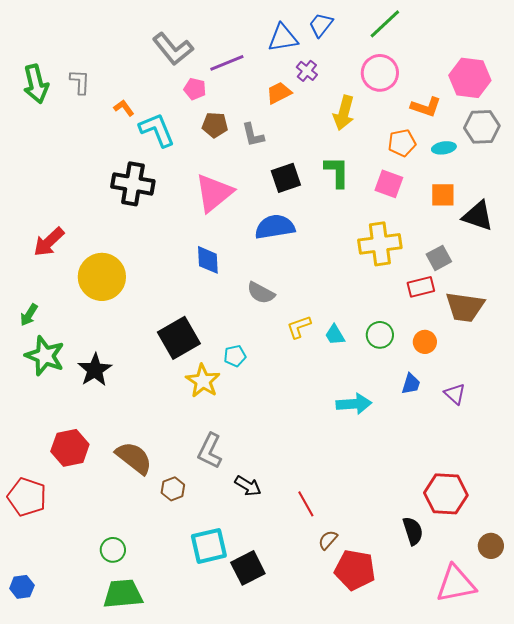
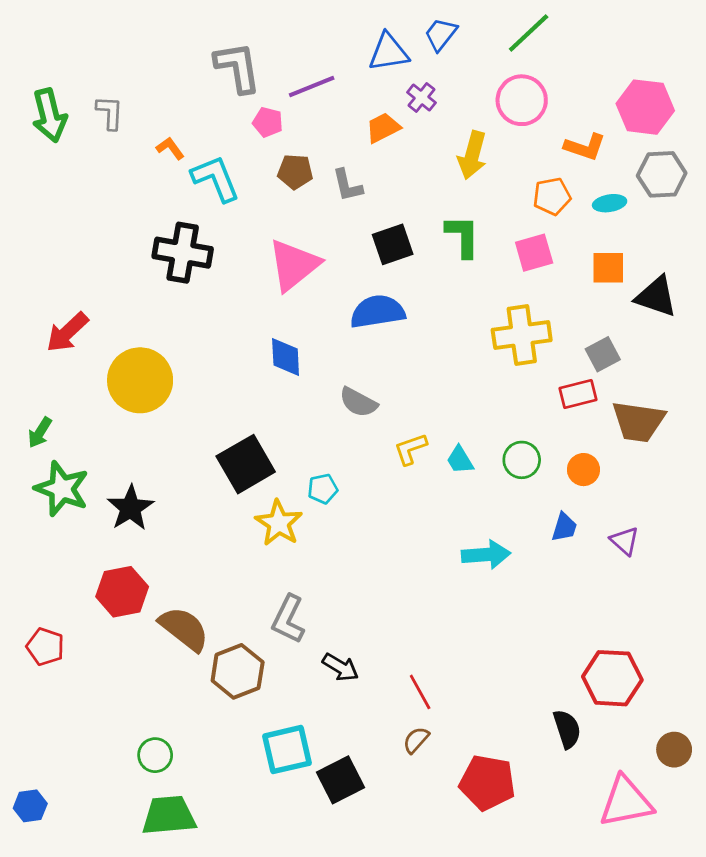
gray L-shape: (173, 49) -> (238, 67), turned -150
pink square: (389, 184) -> (534, 253), turned -36
red hexagon: (70, 448) -> (122, 592), moved
brown hexagon: (173, 489) -> (238, 671), size x1.6
red pentagon: (27, 497) -> (45, 647), moved, size x0.7
brown semicircle: (328, 540) -> (416, 740), moved

